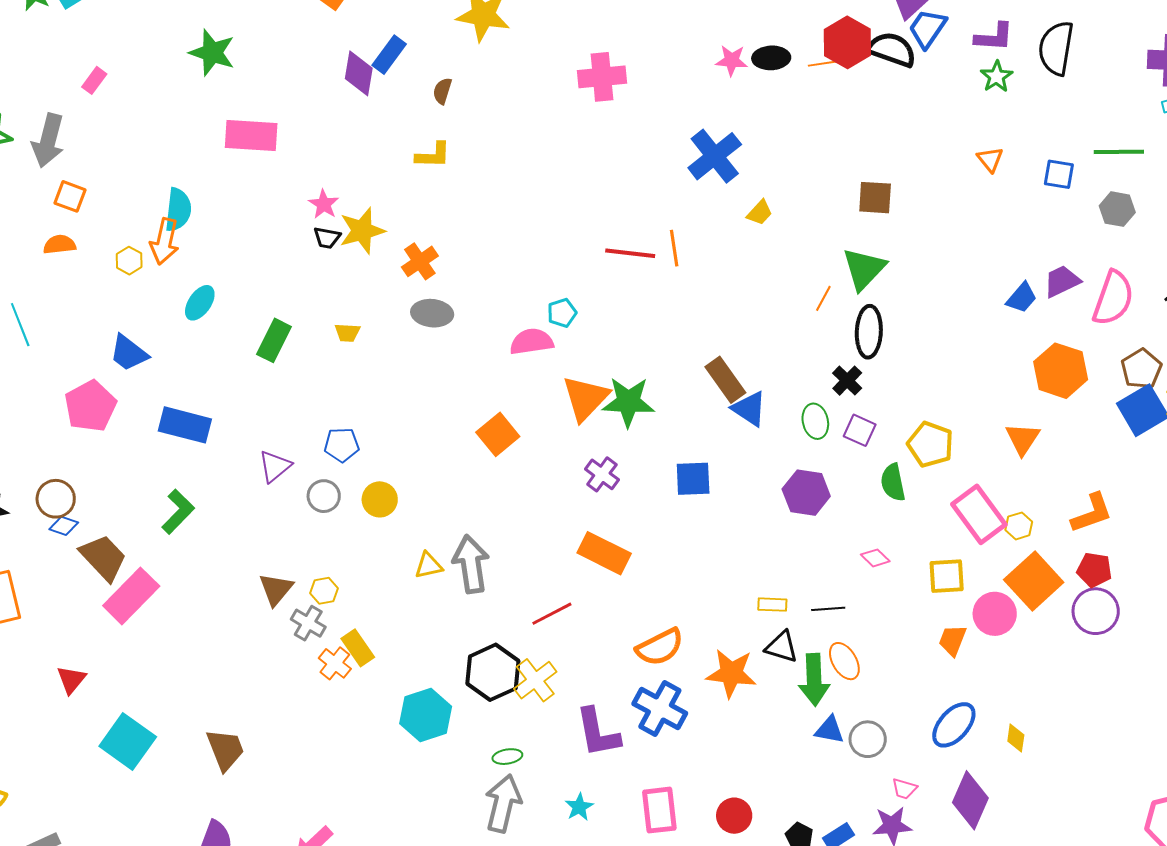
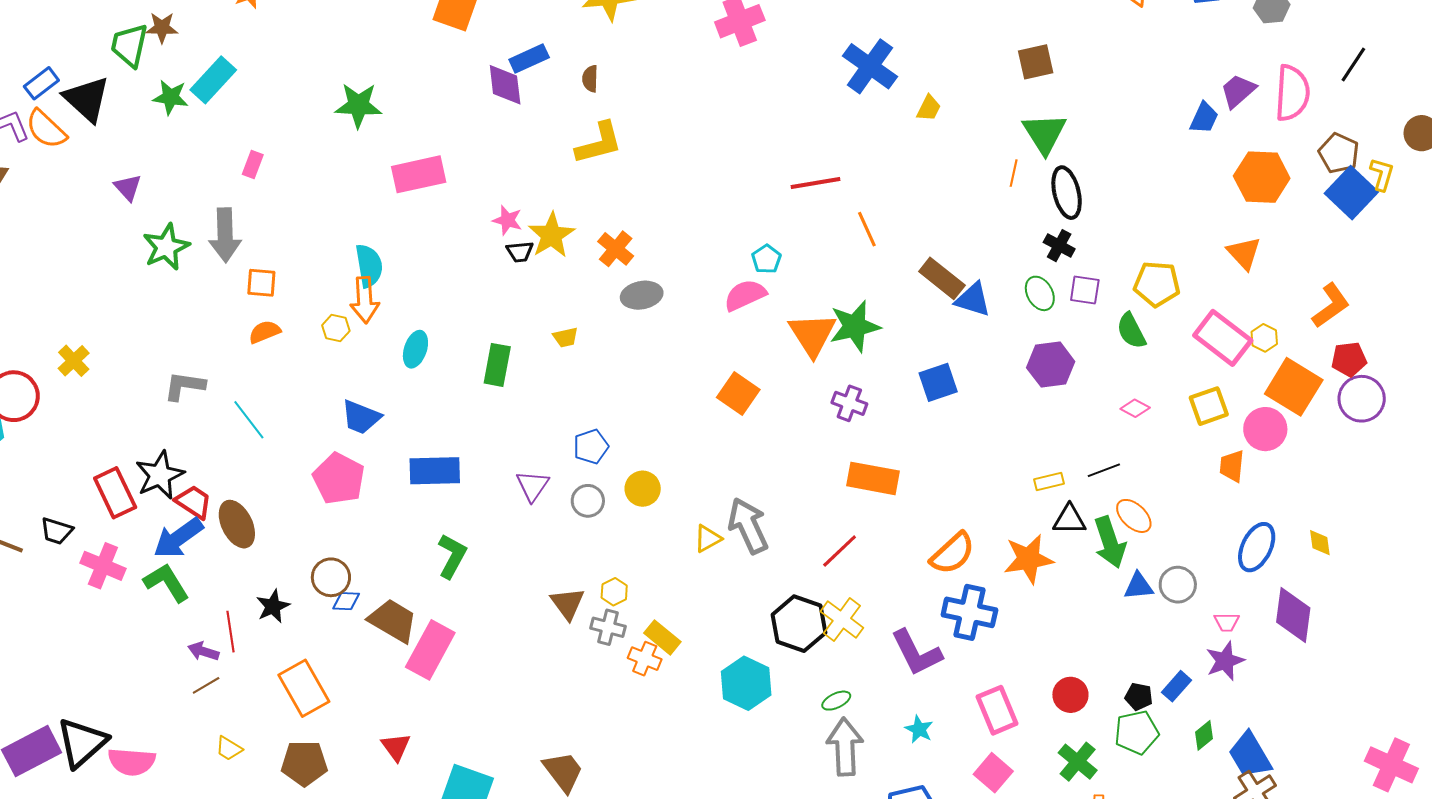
blue rectangle: (389, 55) -> (529, 58), turned 45
yellow L-shape: (433, 155) -> (599, 143), size x1.4
orange line: (674, 248) -> (867, 229), moved

